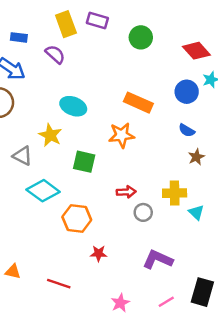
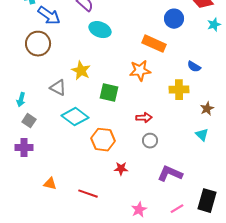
blue circle: (187, 92) -> (174, 19), moved
cyan ellipse: (73, 106) -> (100, 30), moved
brown star: (196, 157) -> (207, 109), moved
yellow cross: (175, 193) -> (179, 90), moved
gray circle: (143, 212) -> (150, 141), moved

